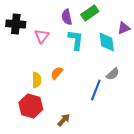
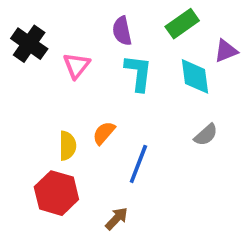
green rectangle: (90, 13) -> (182, 24), moved
black cross: (16, 24) -> (29, 44), turned 30
blue line: (96, 90) -> (138, 164), moved

